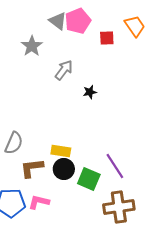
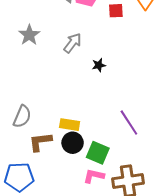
gray star: (32, 46) -> (29, 35), moved
purple line: (115, 166) -> (129, 123), moved
pink L-shape: (39, 202) -> (94, 176), moved

